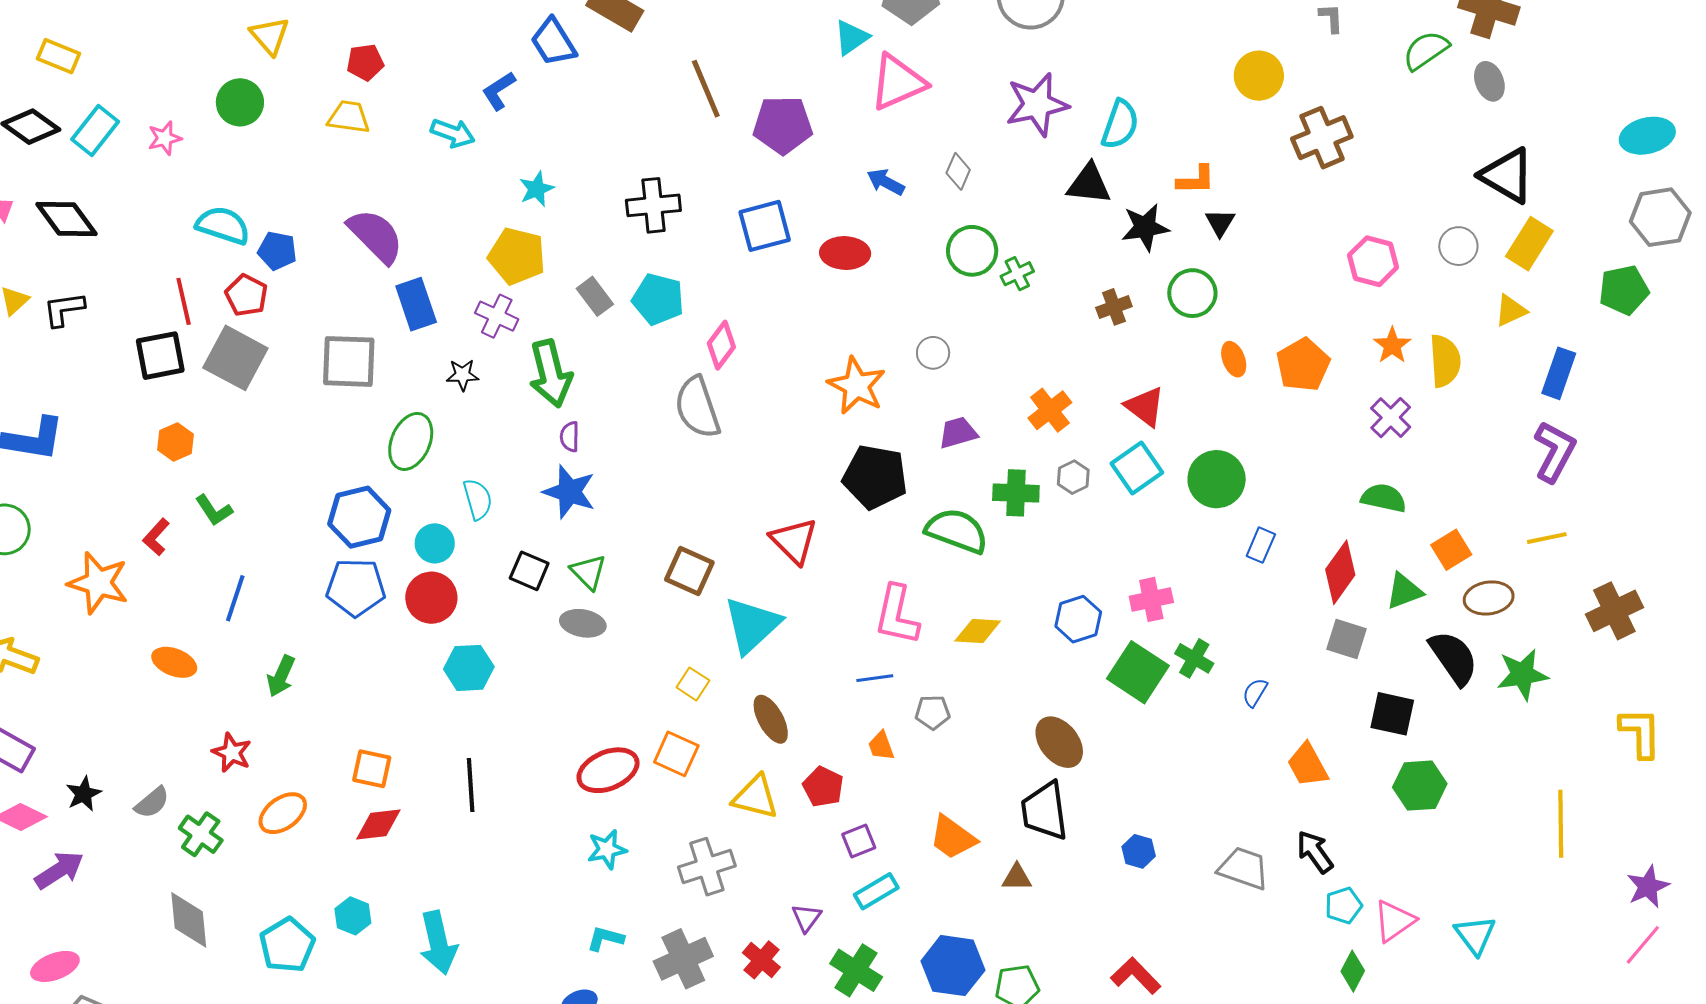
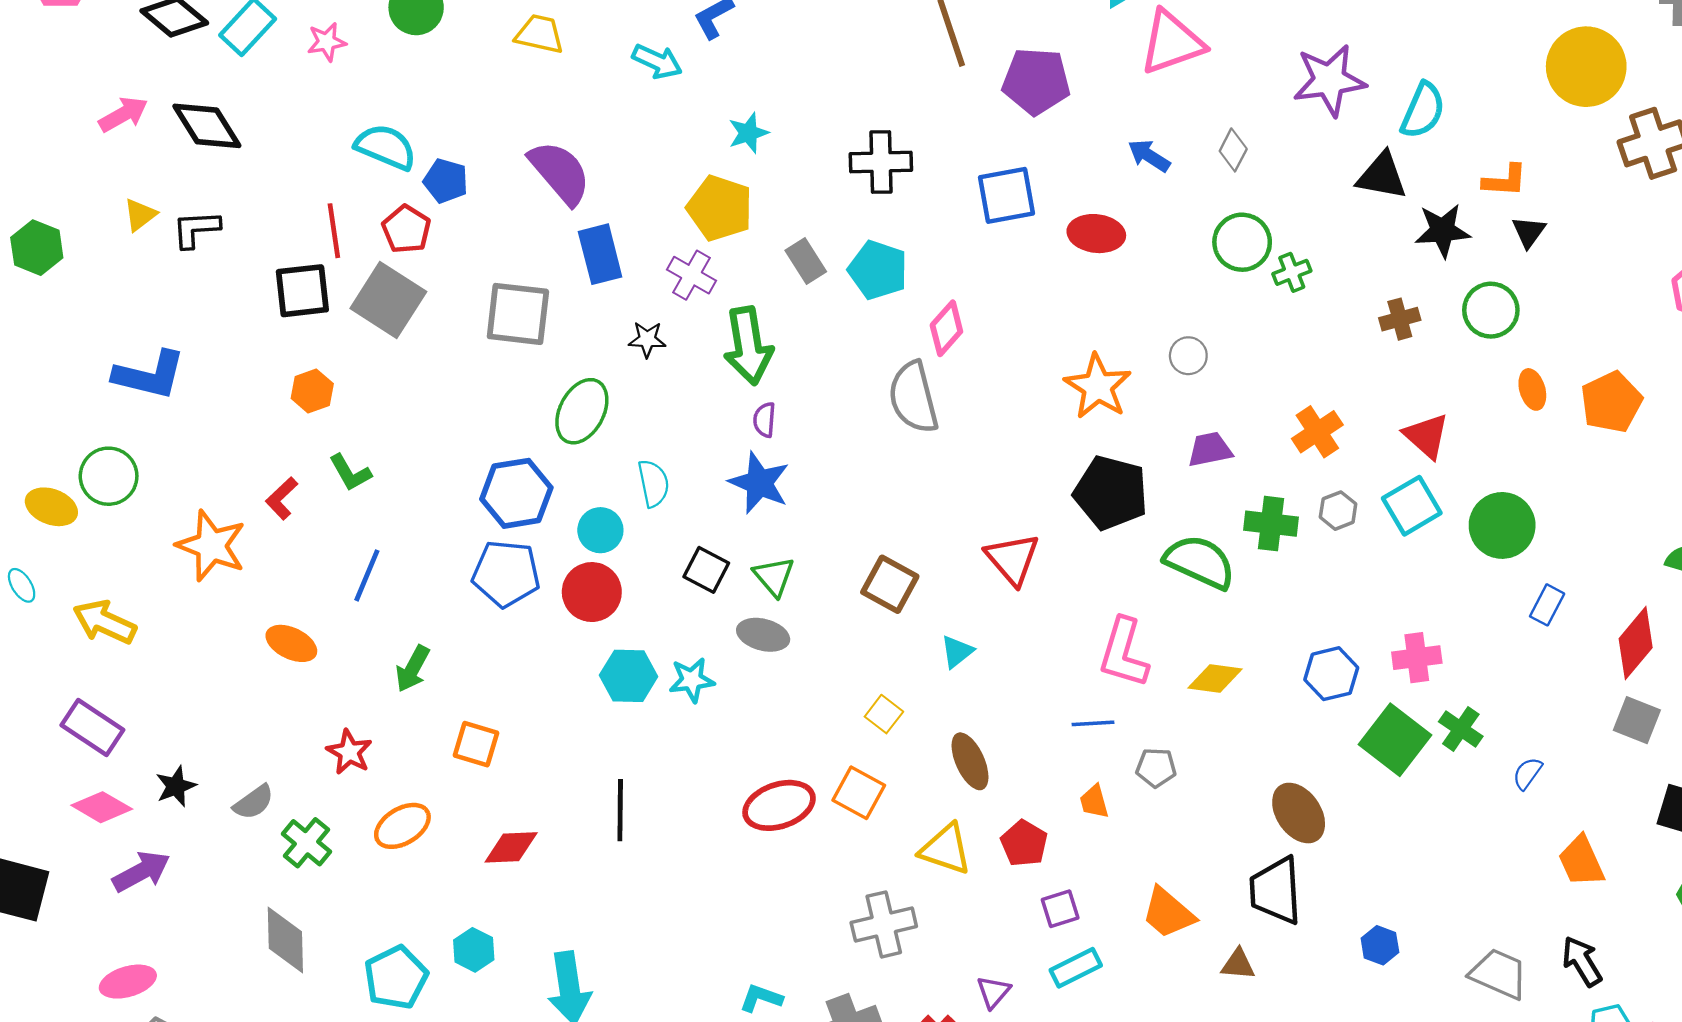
yellow circle: (1259, 76) -> (1586, 67), size x1.4
cyan triangle: (752, 625) -> (957, 652), size x0.5
orange square: (372, 769) -> (476, 744), moved
cyan star: (607, 849) -> (692, 680), moved

